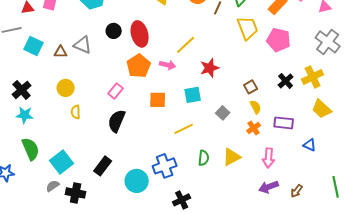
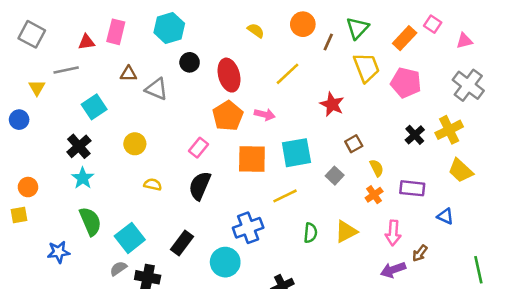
black circle: (114, 31) -> (190, 62), moved
yellow line: (186, 45) -> (288, 74), moved
cyan square: (34, 46) -> (94, 107), moved, turned 30
brown triangle: (61, 52) -> (129, 74), moved
red star: (210, 68) -> (332, 104), moved, turned -30
brown square: (251, 87) -> (354, 144), moved
cyan square: (193, 95) -> (296, 153), size x1.4
orange square: (158, 100) -> (252, 159), size x1.4
yellow semicircle: (76, 112) -> (153, 184), moved, turned 104
cyan star: (25, 115) -> (83, 178), turned 30
blue cross: (165, 166) -> (248, 228), moved
brown arrow: (297, 191) -> (420, 253), moved

